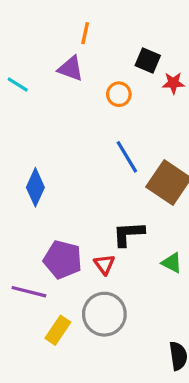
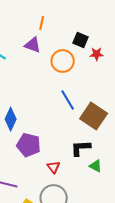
orange circle: (119, 94) -> (63, 61), size x1.5
black L-shape: (128, 234) -> (81, 148), moved
purple pentagon: (63, 260) -> (29, 145), moved

